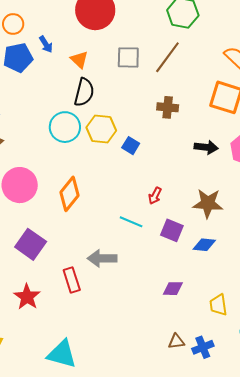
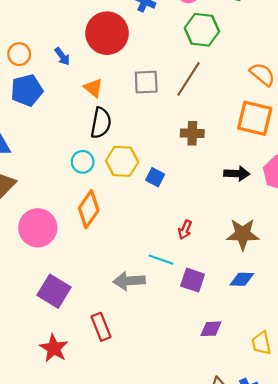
blue arrow: (46, 44) -> (62, 56), moved
cyan circle: (65, 127) -> (83, 162), size x0.7
orange diamond: (70, 194) -> (89, 209), moved
purple square: (172, 230) -> (193, 280), moved
gray arrow: (102, 258) -> (129, 281), moved

